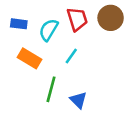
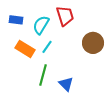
brown circle: (111, 18) -> (93, 43), moved
cyan line: (71, 56) -> (47, 47), moved

